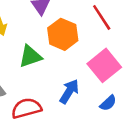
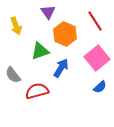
blue arrow: (69, 91) -> (61, 68), moved

